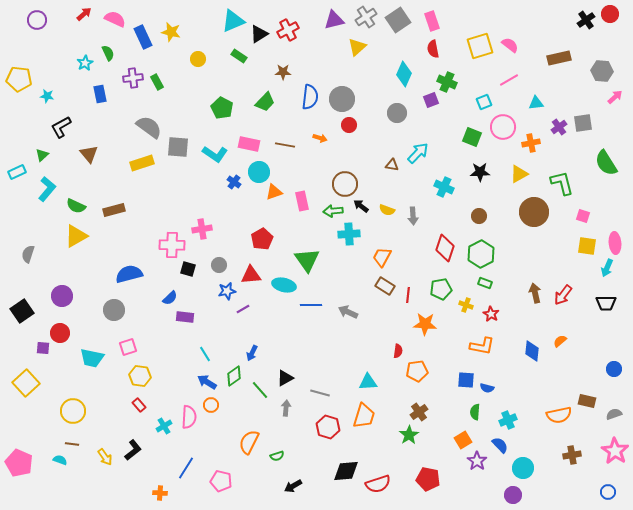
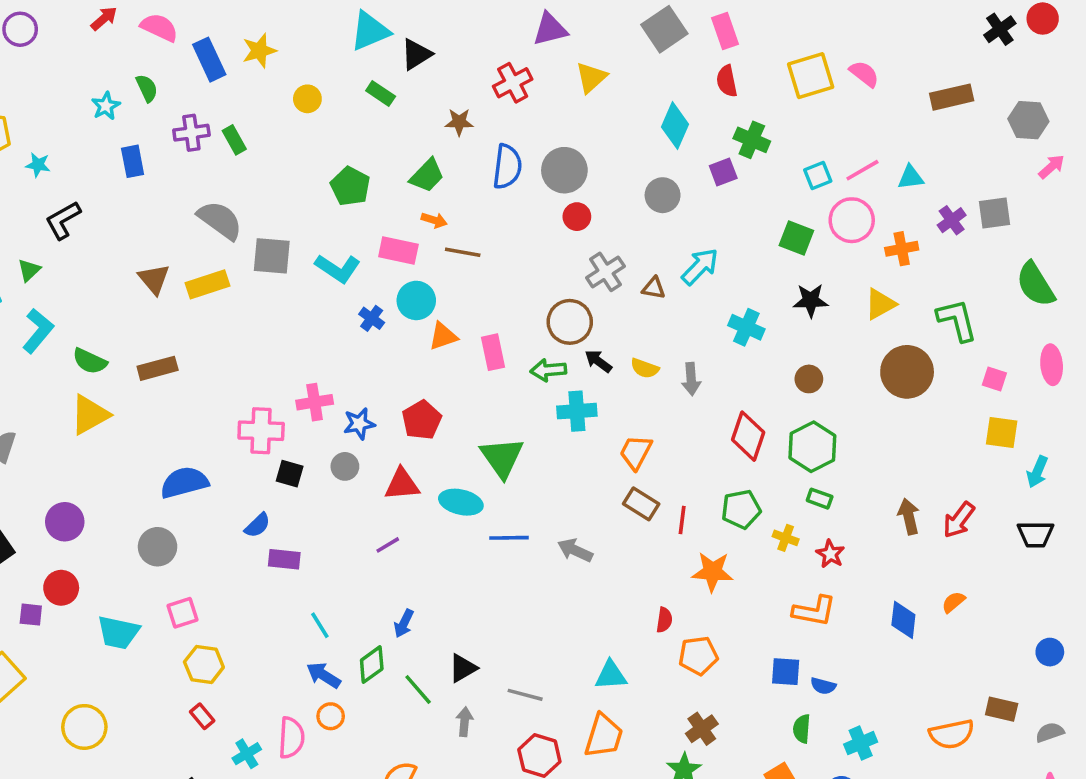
gray cross: (366, 17) -> (605, 272), moved
red cross: (288, 30) -> (513, 83), moved
yellow star: (171, 32) -> (259, 51), turned -30
pink line: (509, 80) -> (862, 170), moved
orange arrow: (320, 138) -> (434, 220), moved
brown triangle: (89, 154) -> (154, 279), moved
pink ellipse: (615, 243) -> (1052, 365), moved
blue star: (227, 291) -> (359, 424), moved

